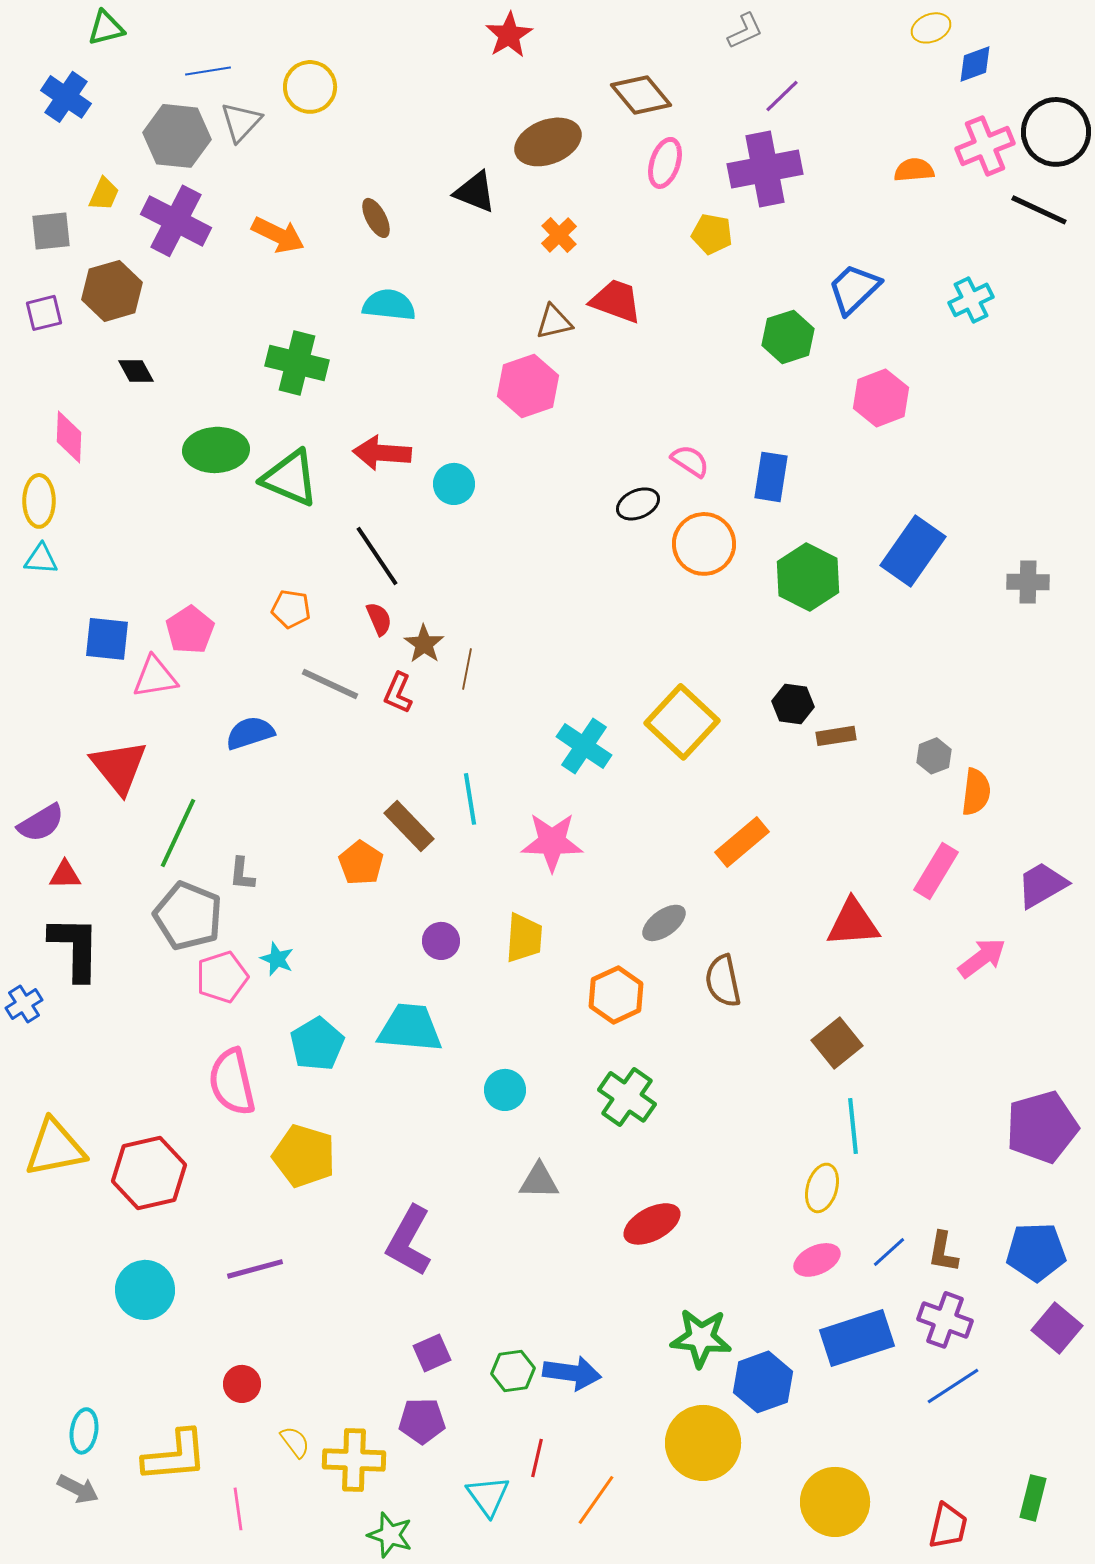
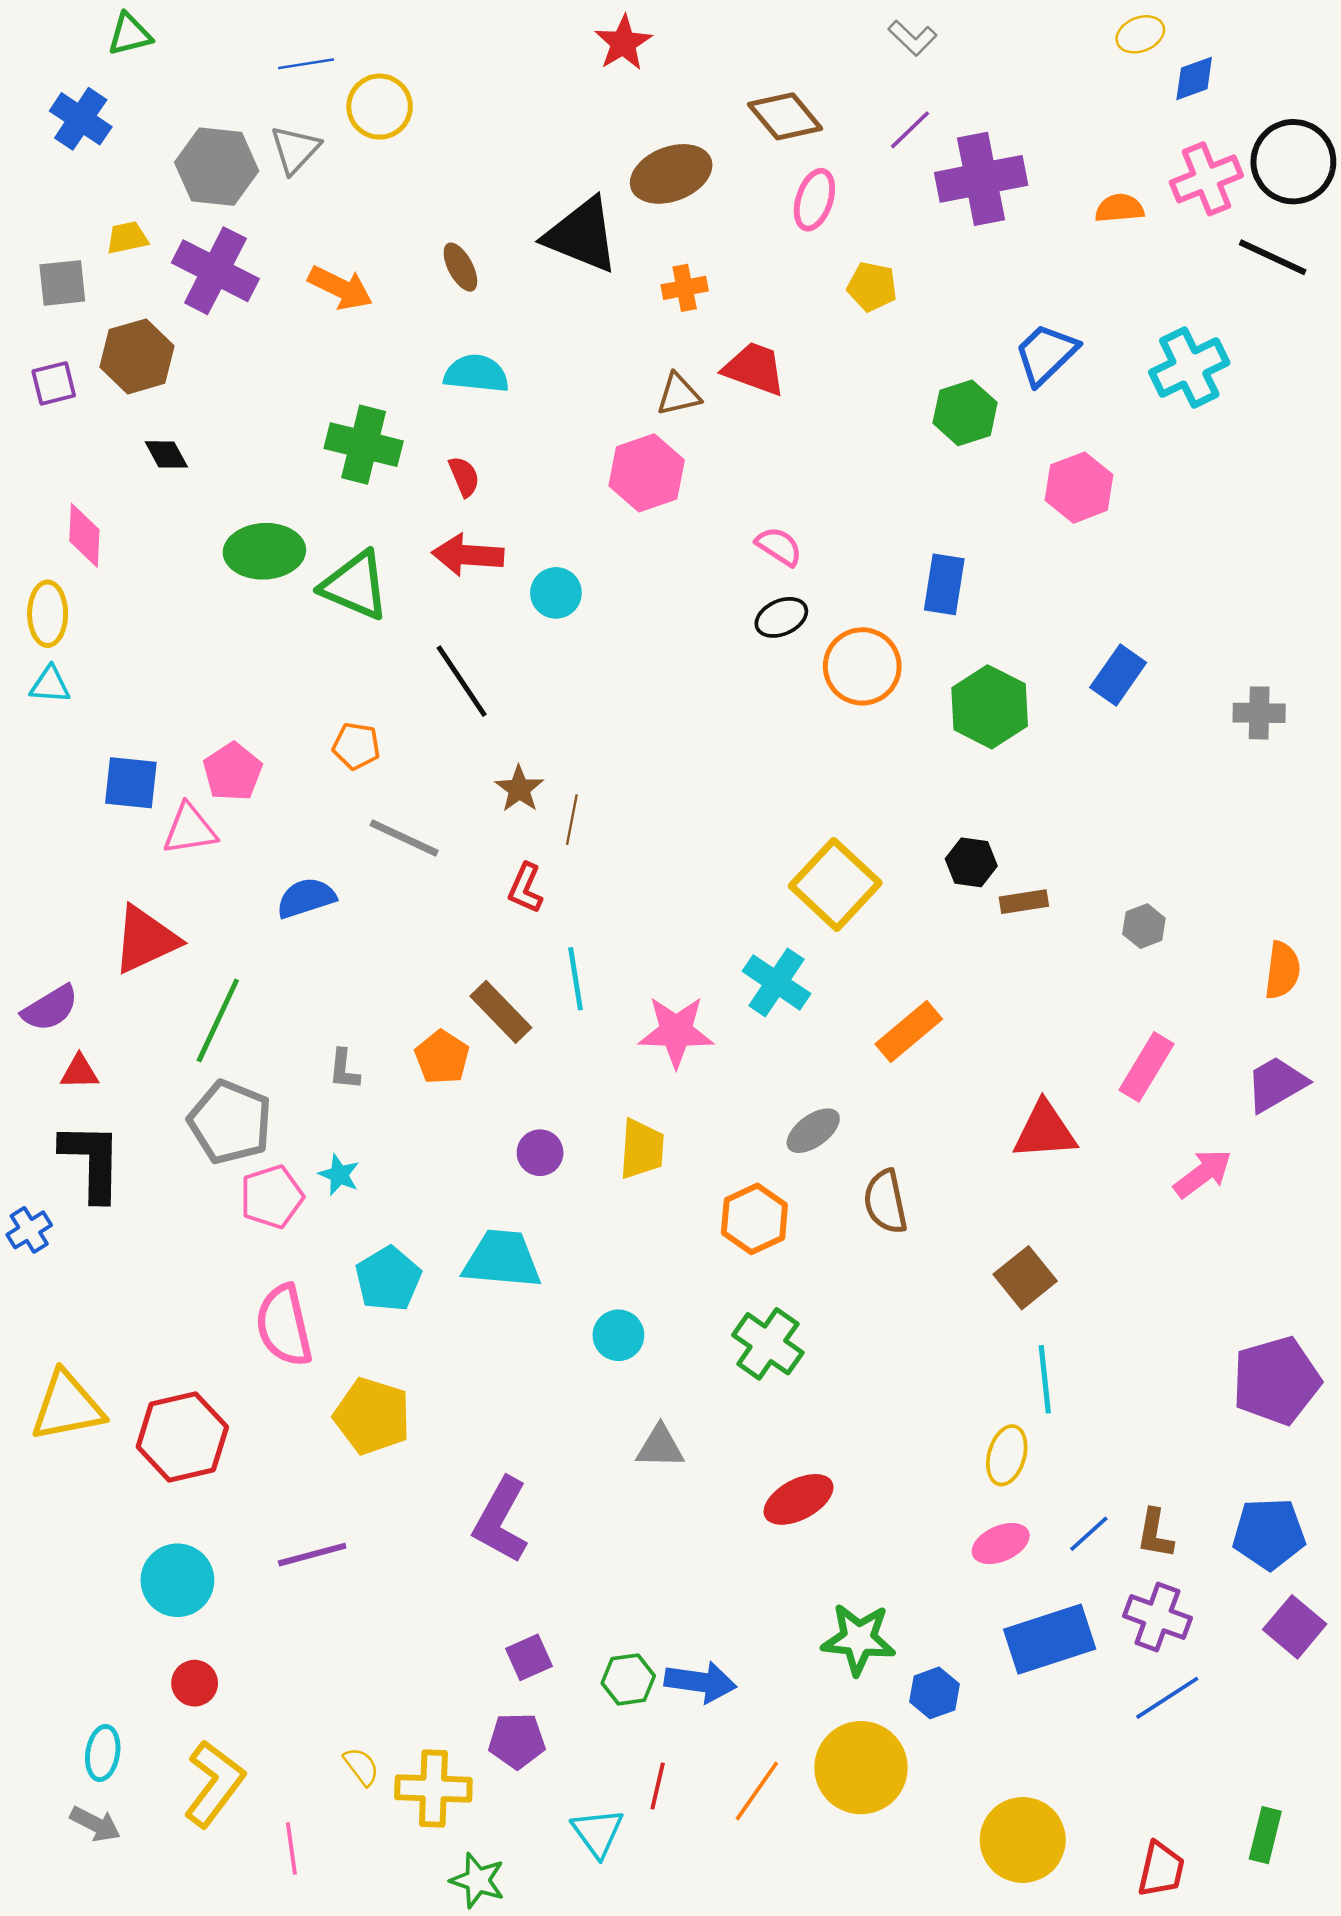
gray L-shape: (745, 31) -> (912, 38), turned 69
blue line: (208, 71) -> (306, 64), moved
purple line: (782, 96) -> (910, 130), moved
purple cross: (765, 169) -> (981, 179), moved
black triangle: (475, 192) -> (582, 235), size x1.5
yellow trapezoid: (104, 194) -> (127, 238), turned -126
orange cross: (559, 235) -> (685, 288), turned 33
cyan cross: (971, 300) -> (1189, 368), size x1.4
pink semicircle: (690, 461) -> (779, 546), moved
blue rectangle: (913, 551) -> (1118, 675), size x0.7
red semicircle: (379, 619) -> (464, 477), moved
red L-shape: (398, 693) -> (525, 888), moved
cyan cross: (584, 746) -> (776, 982), moved
red triangle: (119, 767) -> (146, 940), turned 44
orange semicircle: (976, 792) -> (1282, 970), moved
gray L-shape: (242, 874) -> (344, 1069), moved
blue hexagon: (763, 1382) -> (934, 1693), size x0.7
red circle: (242, 1384) -> (195, 1683), moved
yellow L-shape: (175, 1456) -> (214, 1784), turned -48
orange line: (596, 1500) -> (757, 1791), moved

